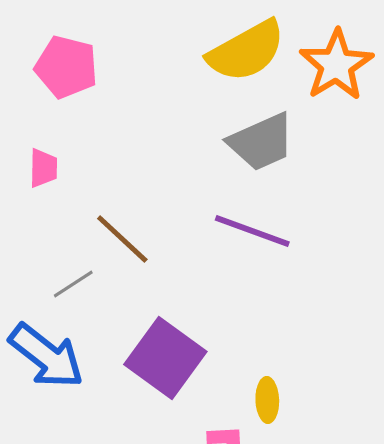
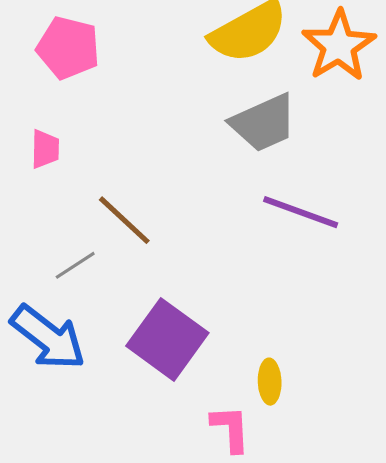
purple line: (252, 231) -> (301, 212), moved

